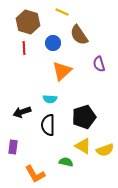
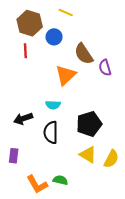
brown semicircle: (79, 35) -> (84, 54), moved
blue circle: (53, 43) -> (54, 37), moved
yellow semicircle: (105, 150) -> (111, 159), turned -42
green semicircle: (66, 162) -> (60, 180), moved

